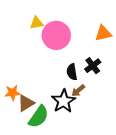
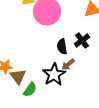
brown triangle: (26, 103) -> (18, 77), turned -36
green semicircle: (39, 117) -> (30, 90), size x0.7

